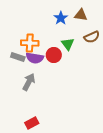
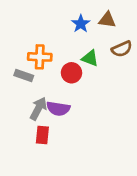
green triangle: (68, 44) -> (90, 58), turned -32
purple semicircle: (35, 58) -> (58, 109), moved
red rectangle: (32, 123) -> (42, 135), moved, turned -56

